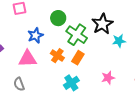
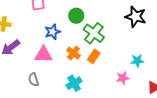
black star: (102, 24) -> (136, 17), moved, turned -30
cyan star: (119, 41) -> (137, 61), moved
cyan cross: (71, 83) -> (74, 83), moved

